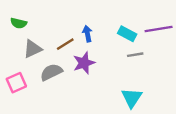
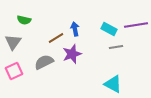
green semicircle: (19, 23) -> (24, 20), moved
gray triangle: (33, 49) -> (13, 42), moved, turned -30
cyan triangle: (132, 98) -> (113, 84), turned -36

